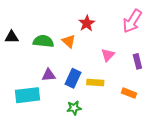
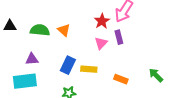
red star: (87, 23) -> (102, 21), moved
purple rectangle: (137, 61) -> (119, 37), moved
purple triangle: (49, 75) -> (32, 59), moved

